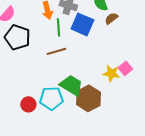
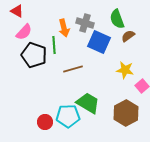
green line: (58, 27) -> (54, 45), moved
yellow star: (111, 73) -> (125, 70), moved
brown hexagon: (88, 98) -> (126, 113), moved

